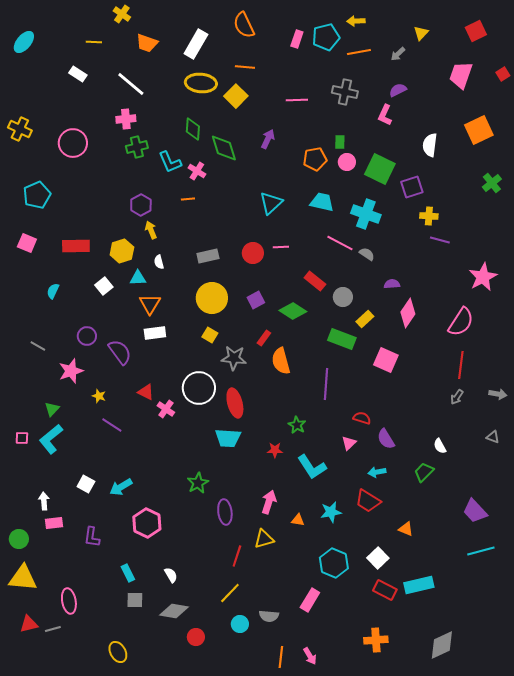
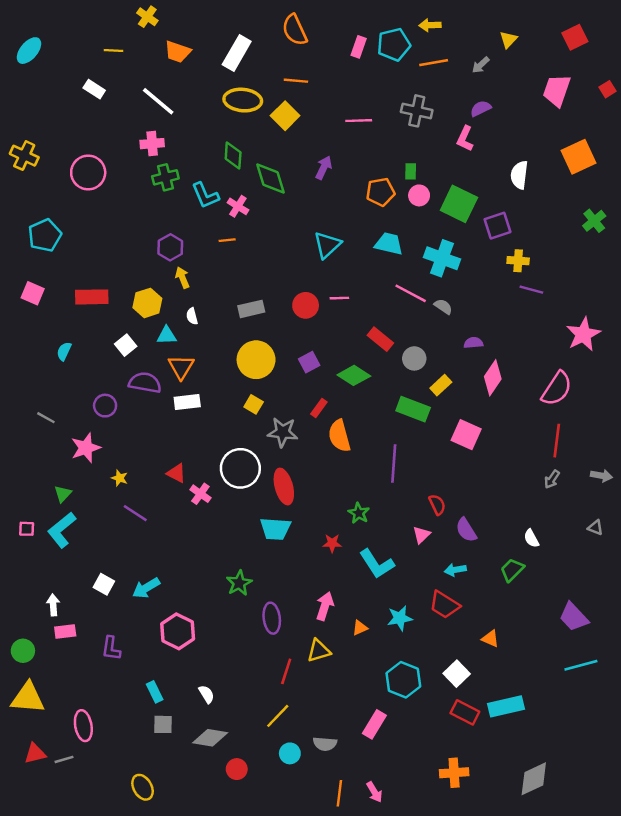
purple semicircle: (120, 352) -> (145, 383), moved, turned -44
red semicircle: (362, 418) -> (437, 505), turned 48
orange triangle: (298, 520) -> (360, 628), turned -32

